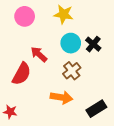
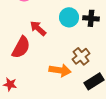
black cross: (93, 44) -> (91, 18), turned -35
brown cross: (72, 71) -> (81, 56), moved

